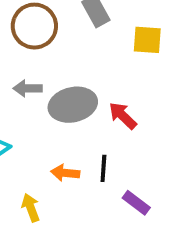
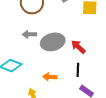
black line: (103, 168) -> (78, 70), moved

